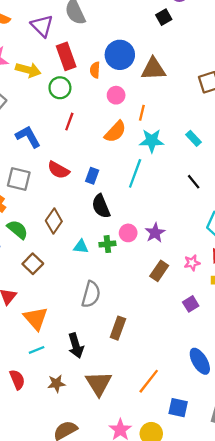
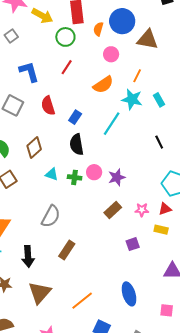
orange line: (142, 113) -> (137, 76), moved
cyan rectangle: (193, 138) -> (159, 100), moved
red semicircle: (58, 170) -> (48, 106), turned 30

